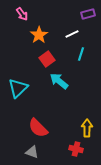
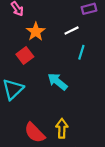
red square: (47, 59) -> (25, 56), moved
yellow arrow: (87, 128) -> (62, 128), moved

